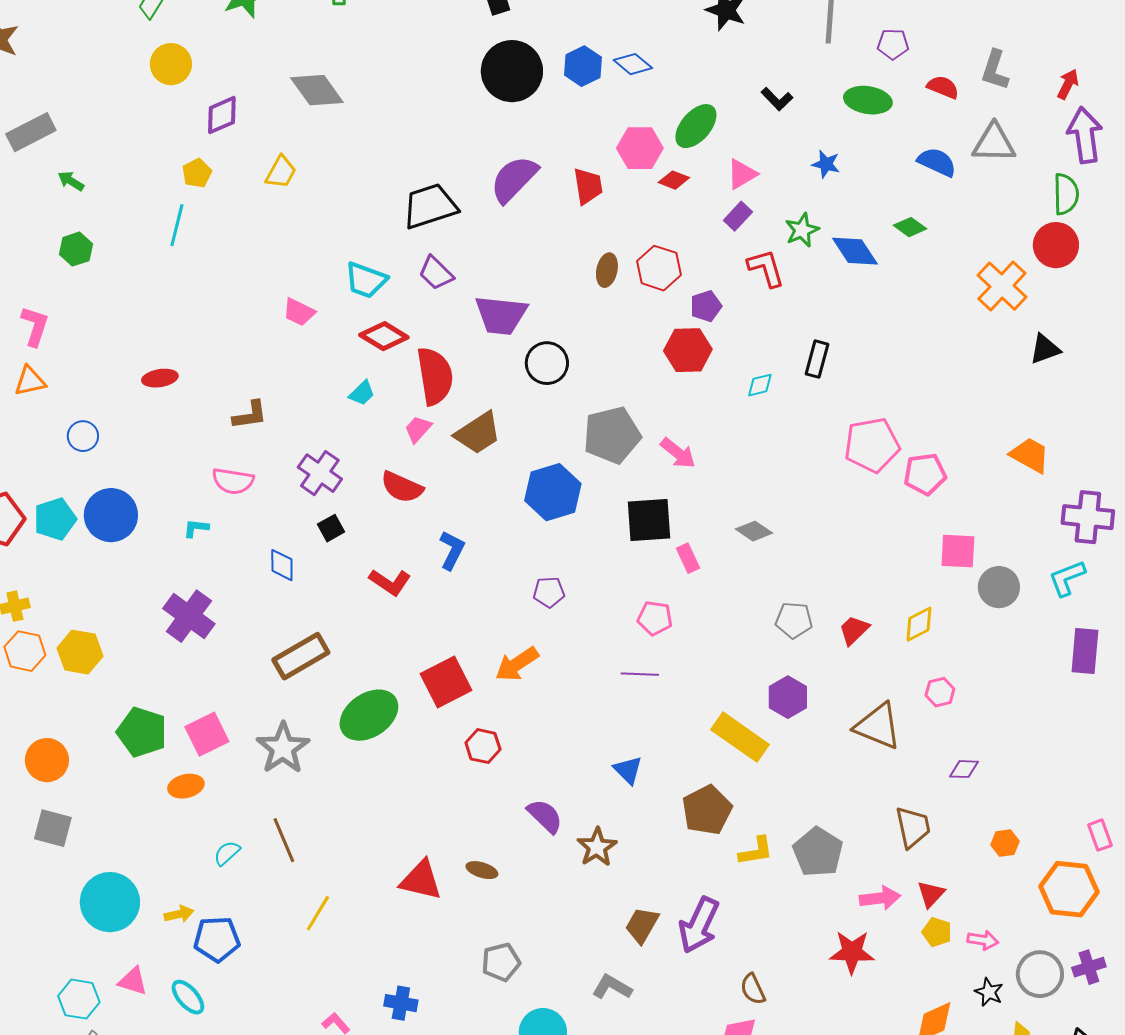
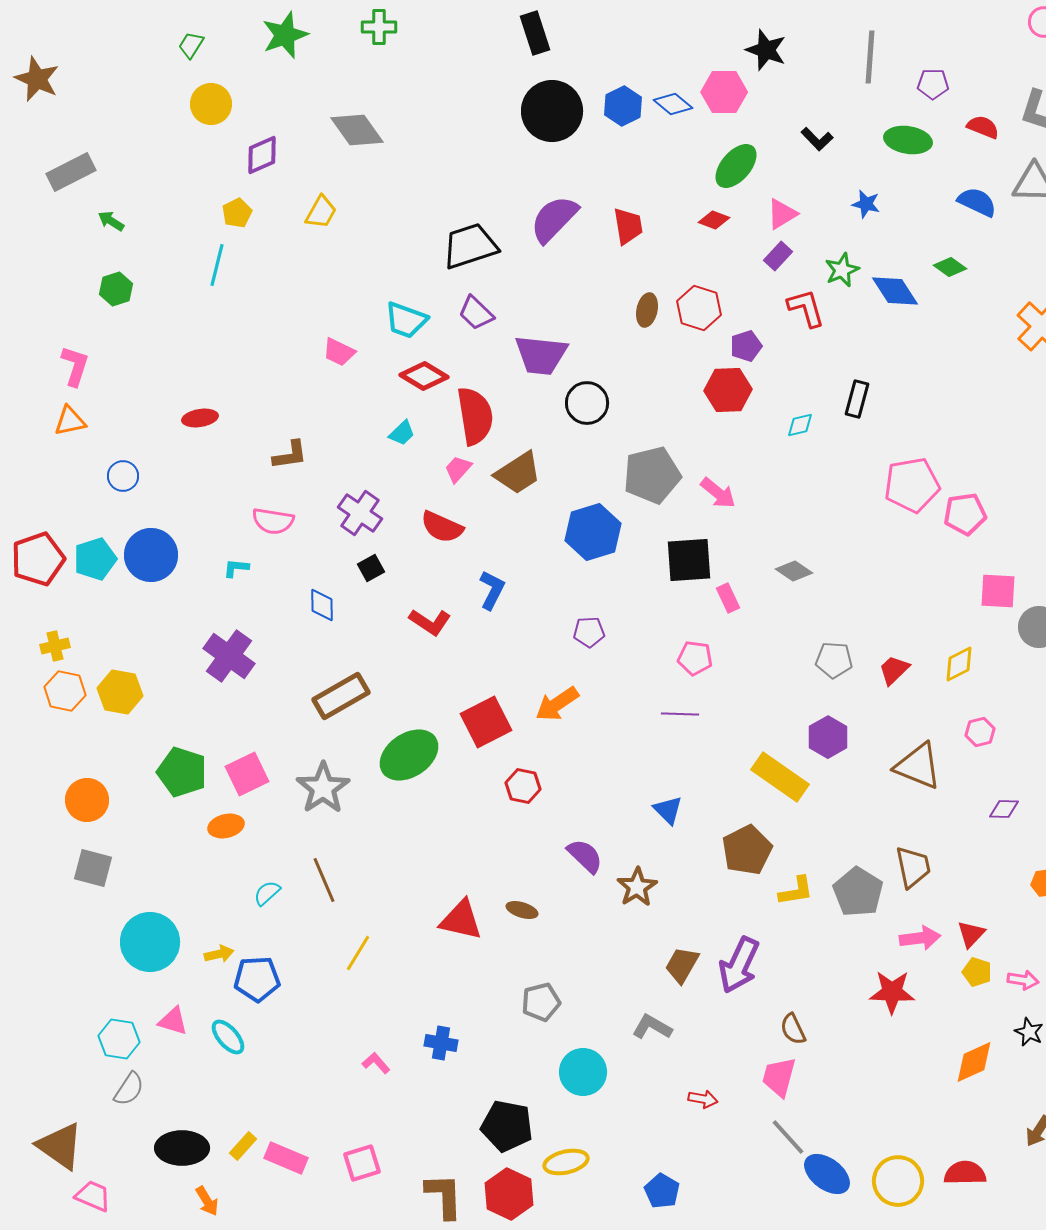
pink hexagon: (640, 148) -> (724, 92), moved
brown trapezoid: (913, 827) -> (913, 867), moved

